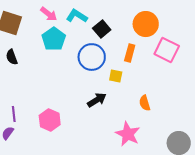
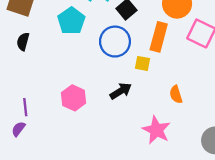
orange rectangle: (130, 53) -> (159, 37), size x1.4
black semicircle: (12, 57) -> (23, 42), turned 35
pink hexagon: (50, 120) -> (74, 98), moved

